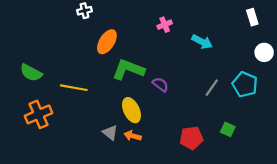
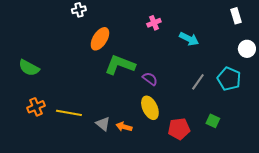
yellow line: (74, 88) -> (69, 113), moved
yellow ellipse: (132, 110) -> (150, 108), moved
orange cross: (38, 114) -> (36, 107), size x0.7

